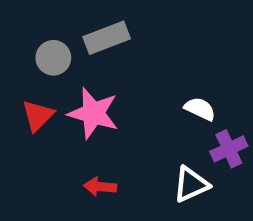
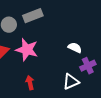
red arrow: (100, 187) -> (30, 83), turned 72

